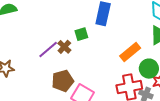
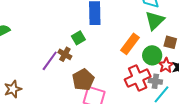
brown pentagon: (63, 81) -> (83, 80), moved

